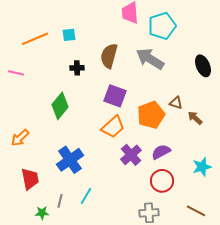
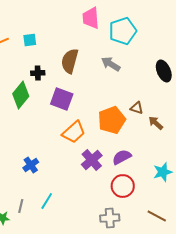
gray arrow: (150, 59) -> (111, 64), size x0.7
purple square: (115, 96) -> (62, 99), moved
green diamond: (60, 106) -> (21, 95), moved
blue cross: (70, 160) -> (31, 165), size x0.6

